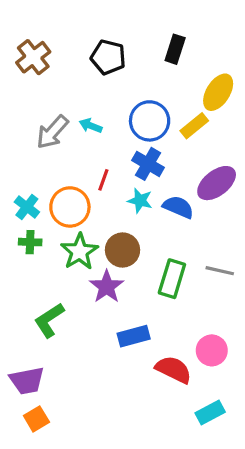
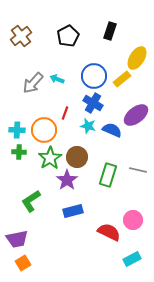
black pentagon: (108, 57) -> (68, 36), turned 30
cyan cross: (27, 207) -> (17, 130), turned -35
blue rectangle: (134, 336) -> (73, 211), moved

